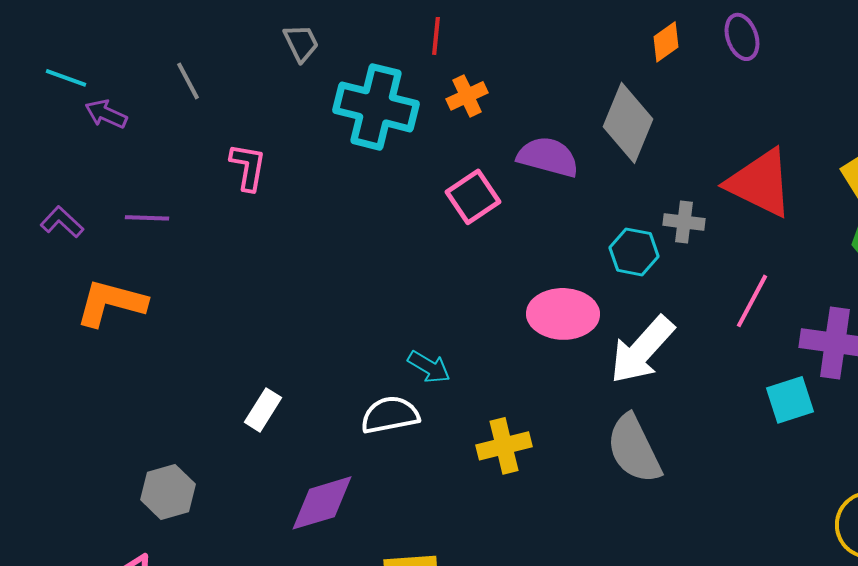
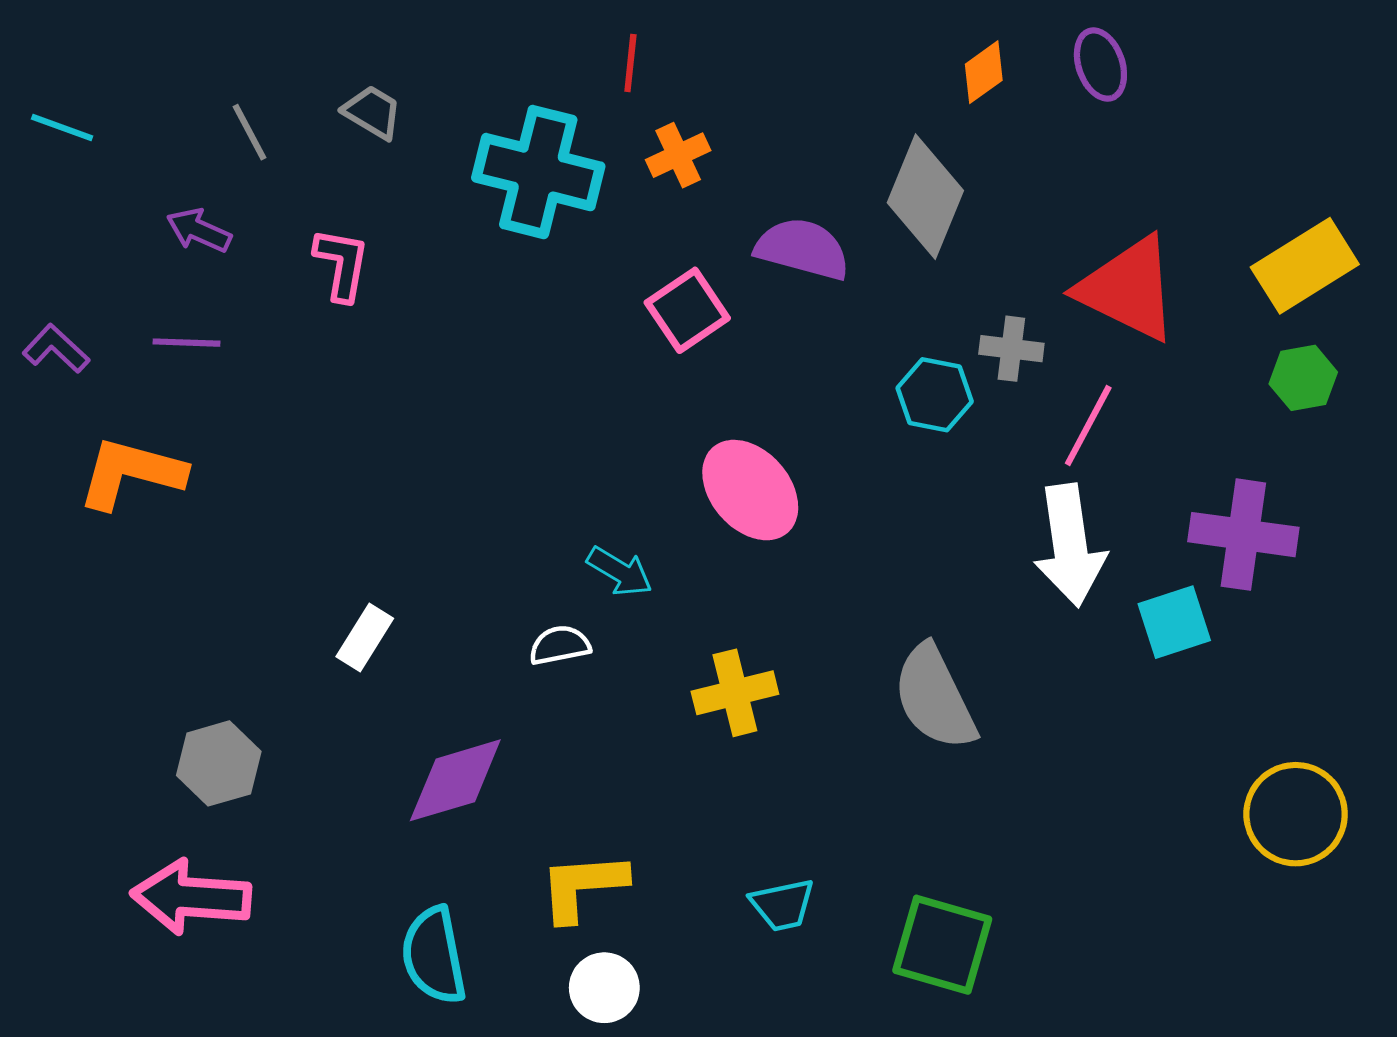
gray trapezoid: (301, 43) -> (372, 112), moved, turned -33
purple arrow: (106, 114) -> (199, 230), moved
pink line: (752, 301) -> (1088, 426), moved
pink ellipse: (563, 314) -> (750, 490), moved, turned 48
white arrow: (642, 350) -> (1070, 545), moved, turned -50
white semicircle: (390, 415) -> (560, 645), size x0.7

